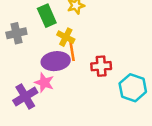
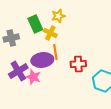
yellow cross: (66, 37) -> (50, 33), moved
purple cross: (25, 97) -> (18, 71), moved

